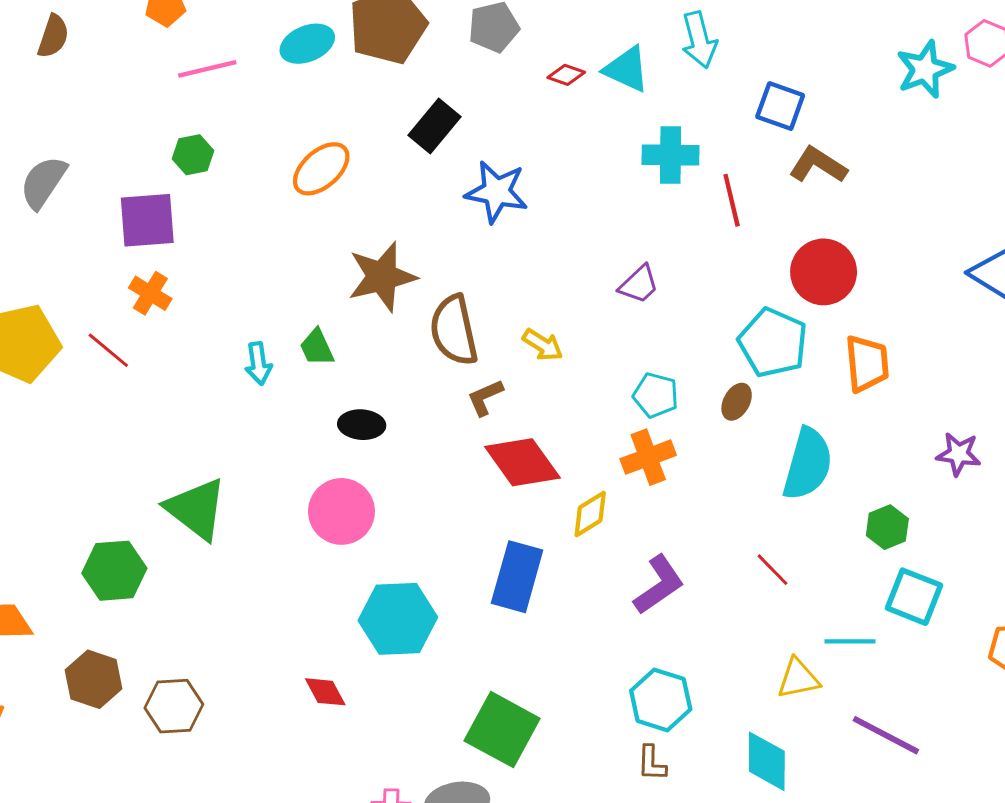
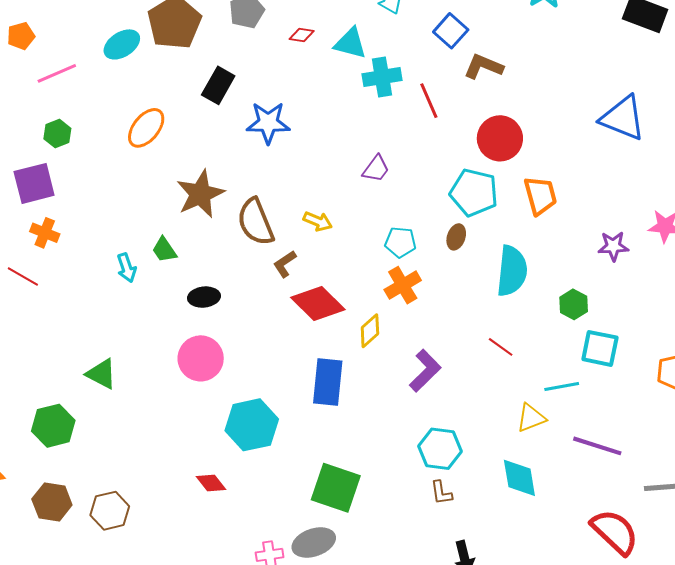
cyan triangle: (627, 69) -> (350, 43), moved
blue square: (780, 106) -> (451, 31), turned 32
green triangle: (196, 509) -> (101, 374), size x0.7

